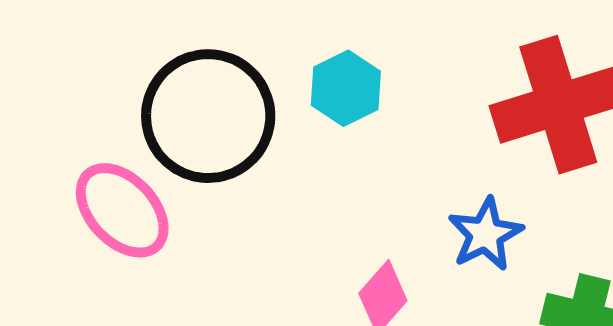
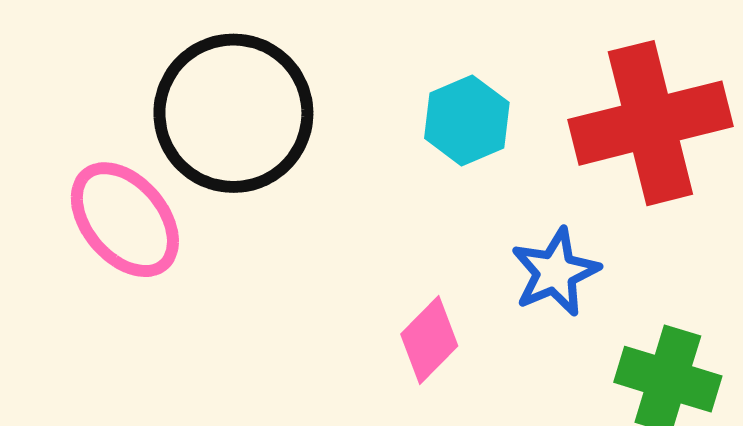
cyan hexagon: (346, 88) -> (467, 120), moved

